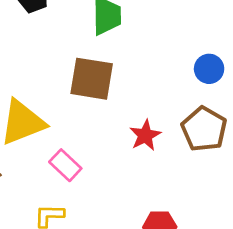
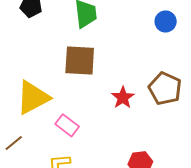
blue circle: (209, 69) -> (166, 21), moved

